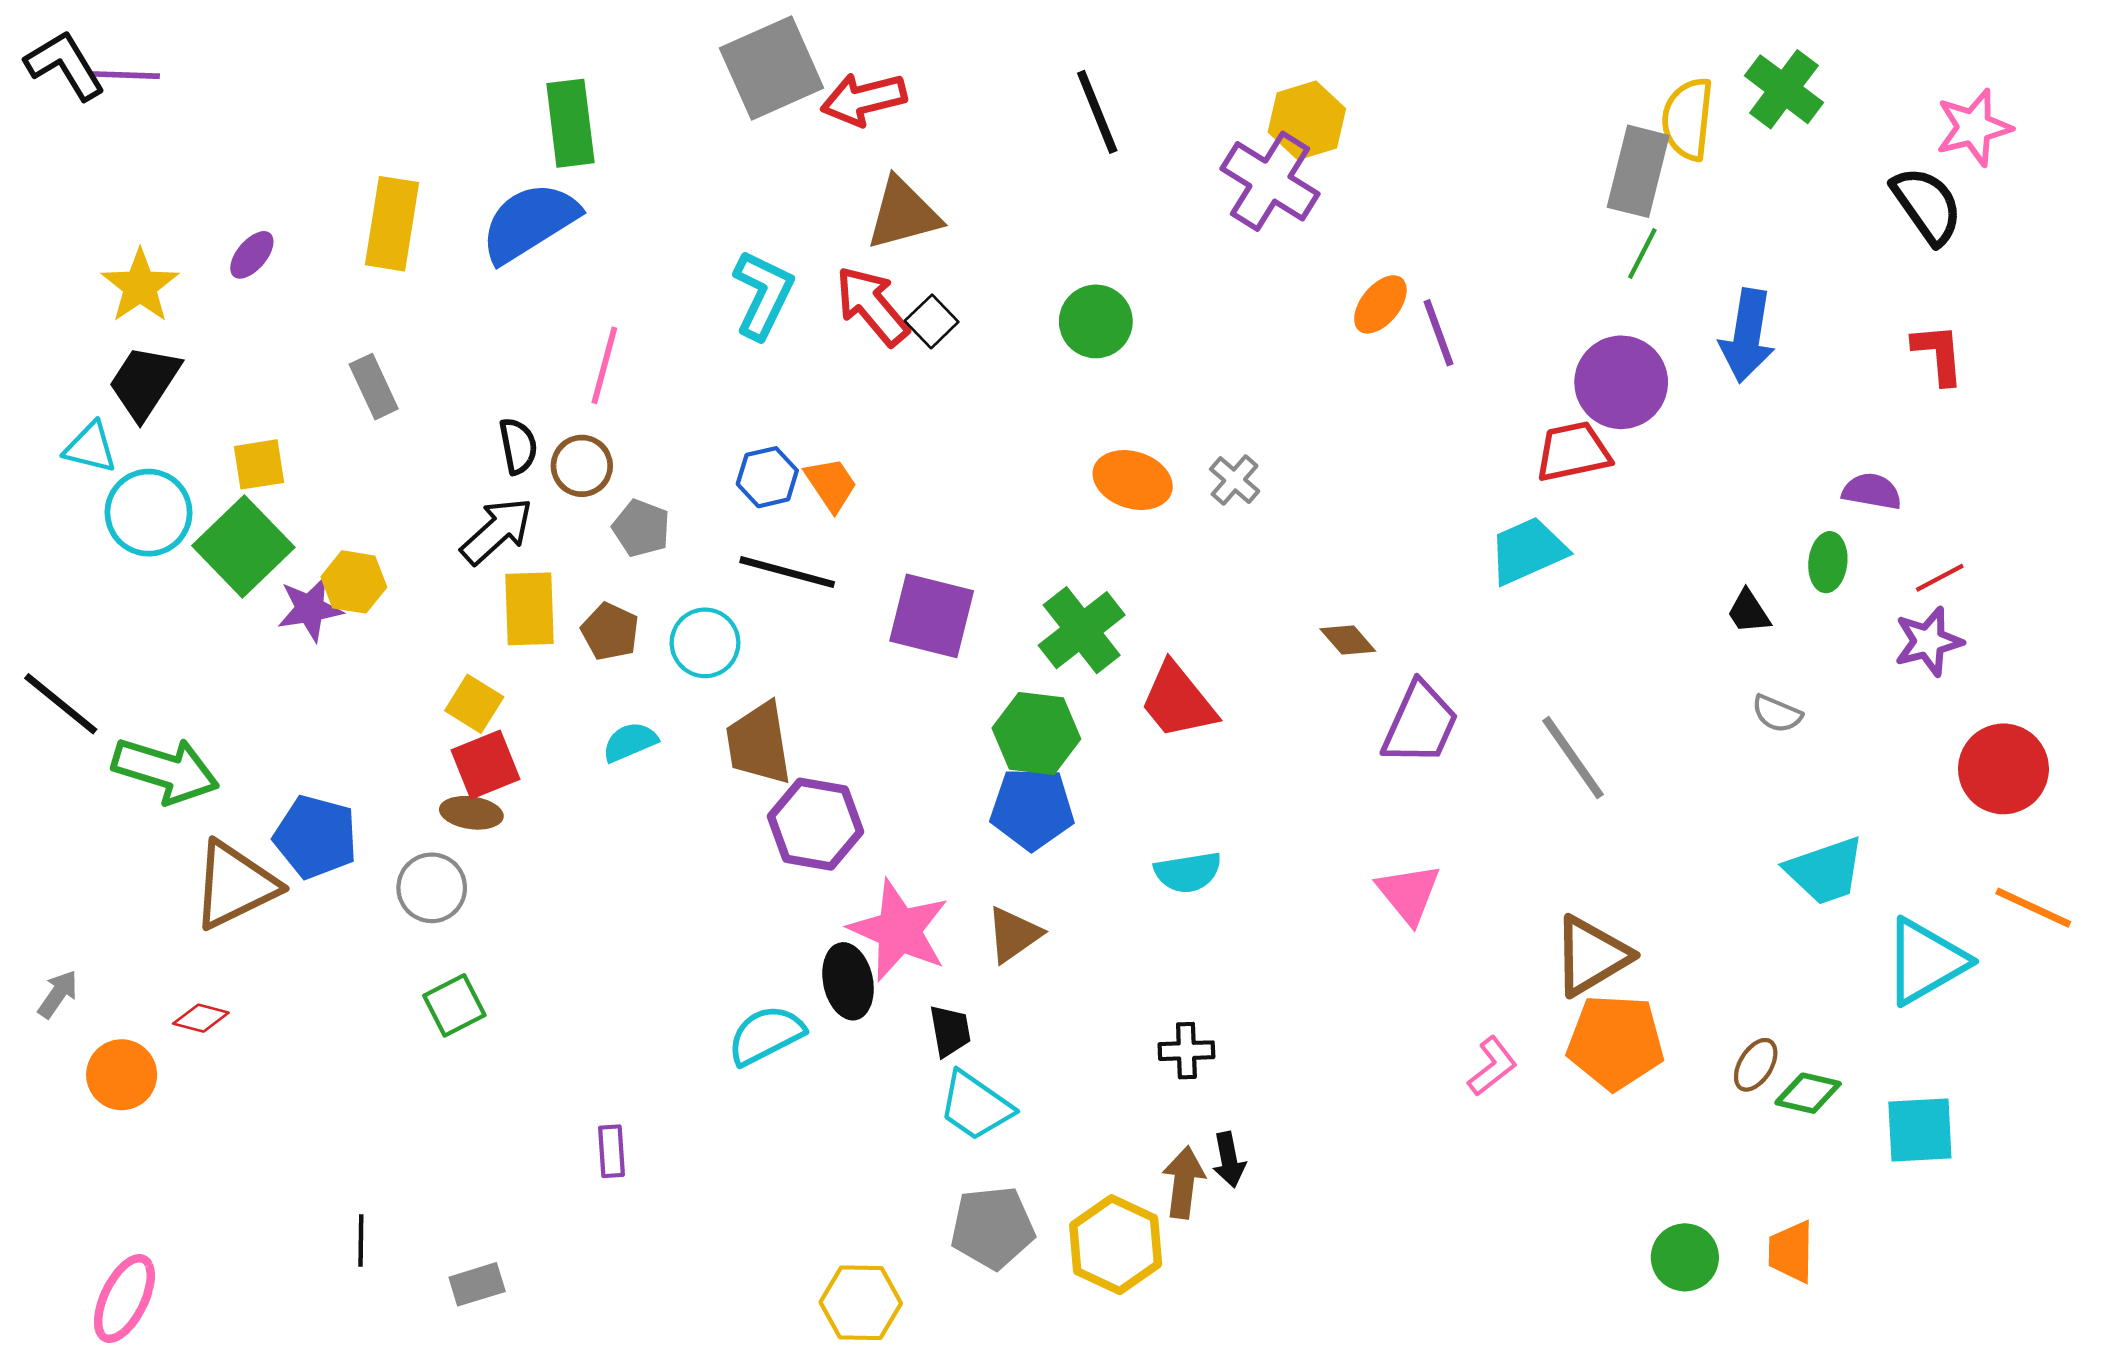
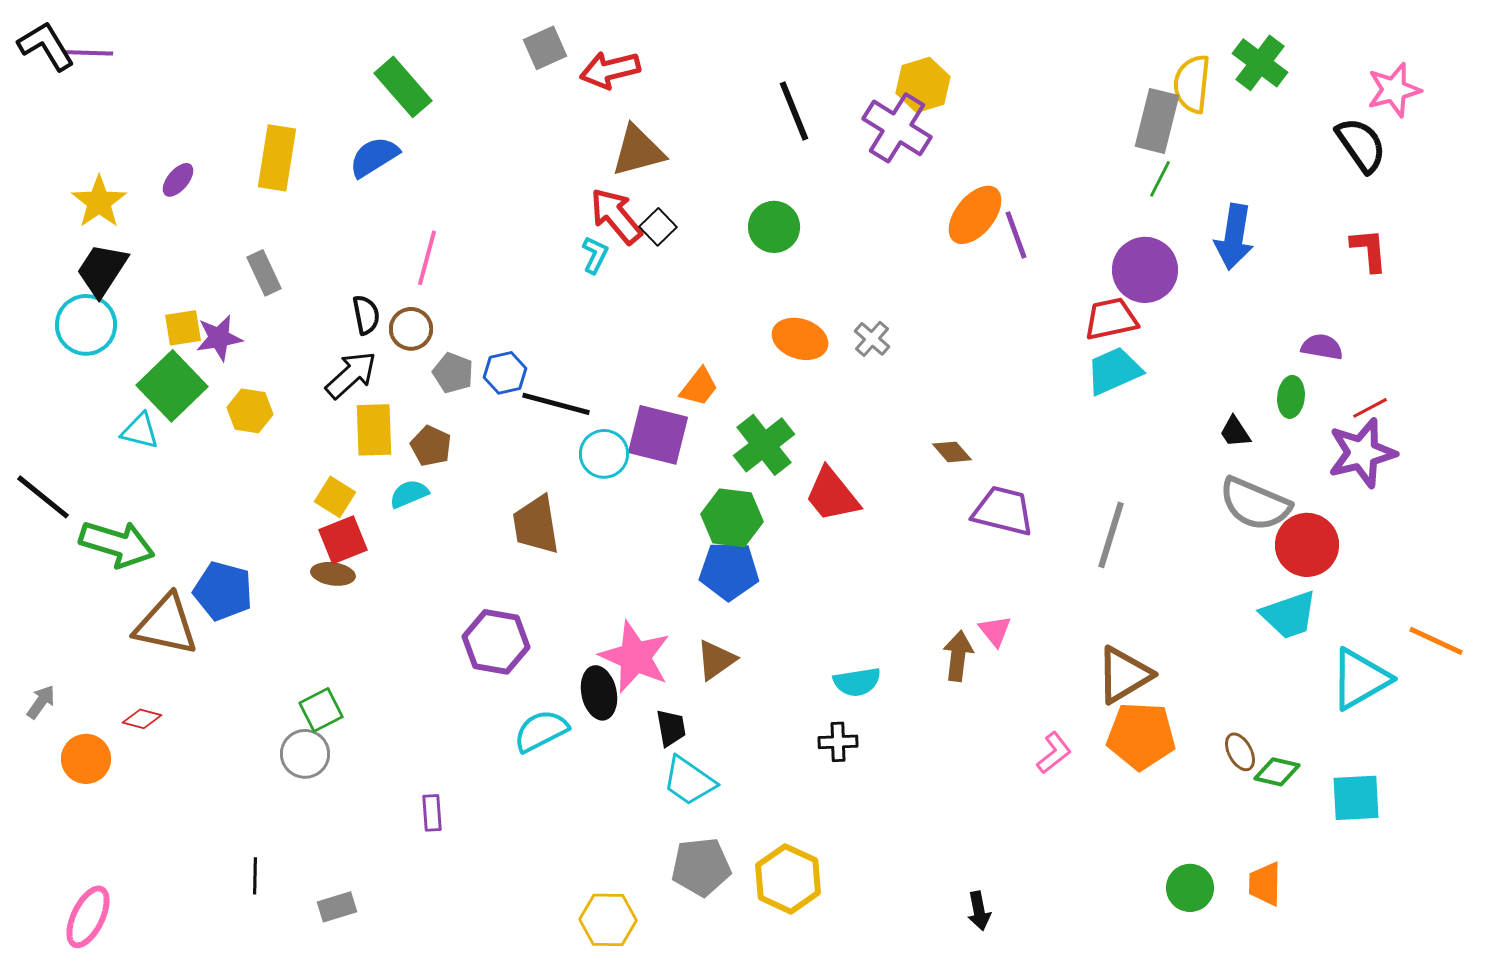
gray square: (772, 68) -> (545, 48), size x0.6
black line: (1097, 112) -> (794, 111), moved
green rectangle: (570, 123) -> (403, 87), turned -34
blue semicircle: (529, 222) -> (374, 157), size x0.7
cyan L-shape: (763, 295) -> (595, 255), moved, size x0.6
orange ellipse: (1380, 304) -> (975, 215), size x1.4
cyan triangle: (90, 447) -> (140, 431), moved
blue hexagon: (767, 477) -> (505, 373), moved
orange trapezoid: (831, 484) -> (699, 387), moved, turned 72
cyan circle: (149, 513) -> (86, 325), moved
cyan trapezoid: (1528, 551) -> (1114, 371), moved
purple star: (310, 609) -> (219, 338), moved
purple star: (1928, 641) -> (1362, 453), size x1.4
cyan circle: (705, 643) -> (604, 454), moved
gray semicircle: (1777, 714) -> (1255, 504), size x2.0
purple trapezoid: (1420, 724) -> (1003, 511), turned -100
cyan semicircle: (630, 742) -> (409, 494), moved
gray line: (1573, 758) -> (1111, 535), turned 52
red circle: (2003, 769) -> (1307, 545), moved
purple hexagon: (815, 824) -> (496, 642), moved
cyan semicircle: (1188, 872) -> (857, 682), moved
brown triangle: (235, 885) -> (166, 625), turned 38
gray circle: (432, 888) -> (305, 754), moved
pink triangle: (1409, 893) -> (995, 631), size x0.7
brown ellipse: (1756, 1065) -> (1240, 752), turned -60
black arrow: (1229, 1160) -> (979, 911), moved
brown arrow: (1184, 1182) -> (958, 656), moved

